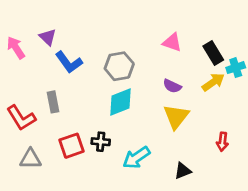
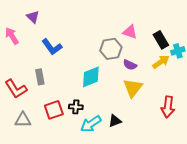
purple triangle: (48, 37) -> (33, 17), moved
gray hexagon: (119, 66) -> (111, 49), moved
red arrow: (222, 142) -> (168, 107), size x1.5
cyan arrow: (136, 158) -> (91, 124), moved
black triangle: (183, 171) -> (115, 121), moved

